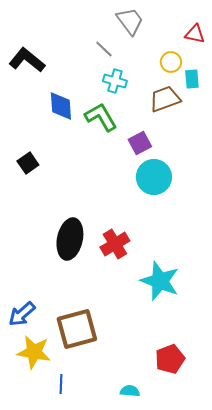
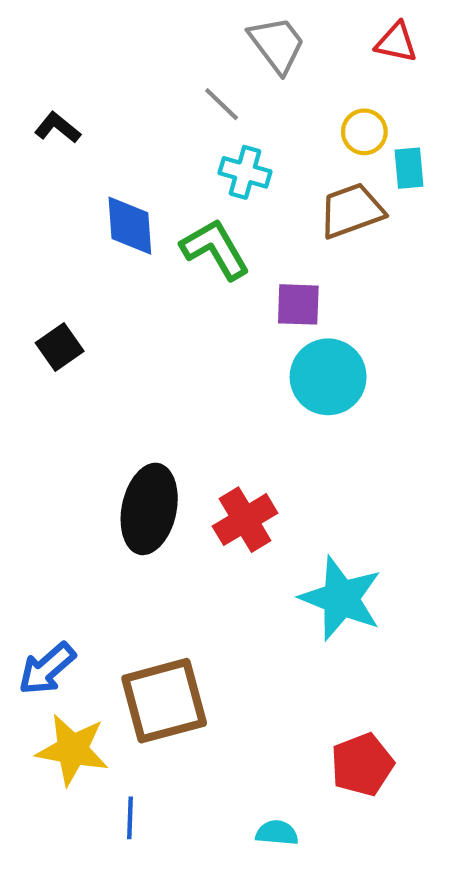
red triangle: (195, 34) -> (396, 42), moved
black L-shape: (27, 60) -> (58, 128), size x0.6
purple square: (140, 143) -> (298, 304), turned 30

